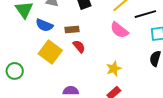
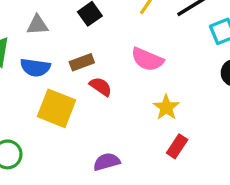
pink semicircle: (119, 30) -> (147, 59), moved

